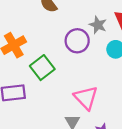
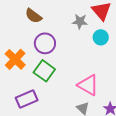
purple circle: (77, 41) -> (45, 43), moved

